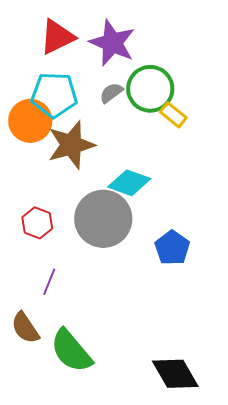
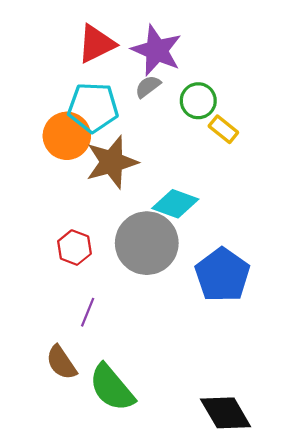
green circle: (150, 89) -> (198, 101), size x0.7
gray semicircle: (111, 93) -> (148, 87), moved
blue pentagon: (172, 248) -> (222, 275), size x1.4

